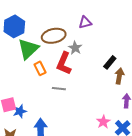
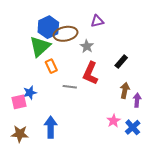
blue hexagon: (14, 26) -> (48, 27), moved
red L-shape: (64, 63) -> (90, 73), moved
brown arrow: (119, 76) -> (125, 90), moved
blue star: (20, 111) -> (30, 93), moved

